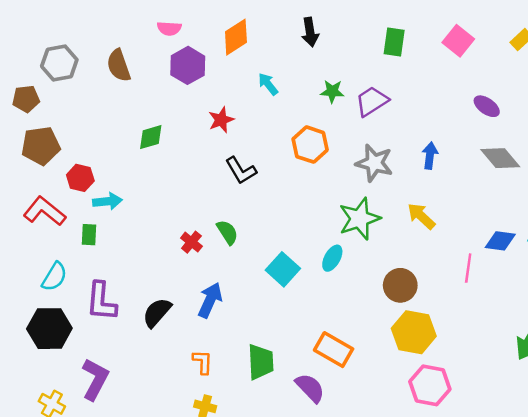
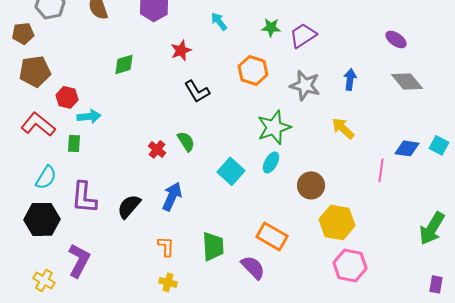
green star: (359, 219) -> (274, 127), moved
brown circle: (400, 285) -> (311, 185), moved

